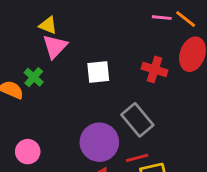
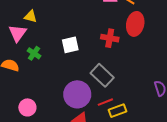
pink triangle: (55, 46) -> (17, 33), moved
green cross: (34, 77) -> (34, 53), moved

